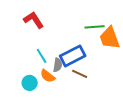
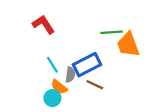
cyan circle: (30, 83) -> (52, 98), moved

